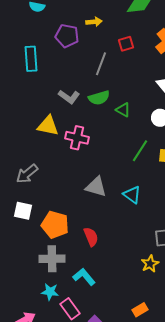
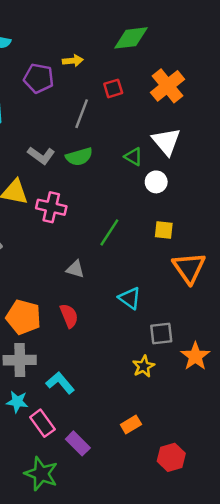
green triangle: (123, 110) -> (133, 157), moved
green line: (140, 151) -> (109, 232), moved
gray triangle: (96, 187) -> (75, 269), size x0.7
cyan triangle: (132, 195) -> (130, 298), moved
red semicircle: (91, 237) -> (69, 316), moved

